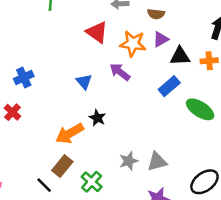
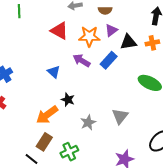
blue rectangle: (169, 86) -> (109, 60), moved
gray star: (129, 161) -> (88, 122), moved
gray triangle: (157, 162) -> (120, 116), moved, turned -30
green cross: (92, 182) -> (69, 152), turned 30

